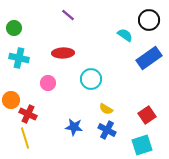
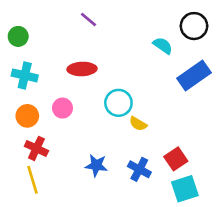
orange circle: (11, 100) -> (27, 116), moved
yellow semicircle: (106, 109) -> (138, 124), moved
red square: (147, 115) -> (176, 159), moved

